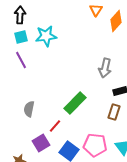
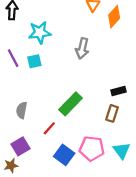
cyan square: (21, 37) -> (34, 61), moved
gray arrow: (105, 68) -> (82, 48), moved
purple square: (41, 143) -> (21, 146), moved

